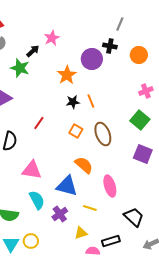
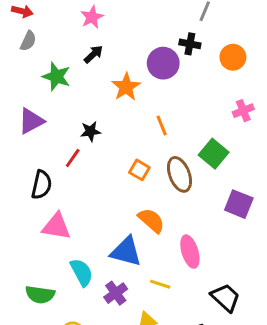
pink star: (52, 38) -> (92, 17), moved
black arrow: (33, 51) -> (93, 54), moved
black star: (73, 102) -> (90, 131), moved
green square: (140, 120) -> (214, 154), moved
red line: (39, 123) -> (73, 158), moved
pink triangle: (32, 170) -> (56, 226), moved

